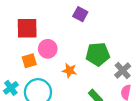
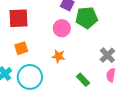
pink circle: (48, 49) -> (62, 28), moved
green pentagon: (98, 54) -> (87, 18), moved

